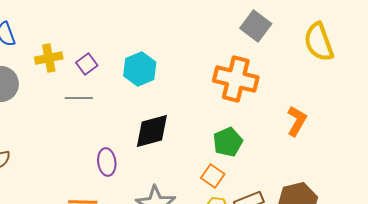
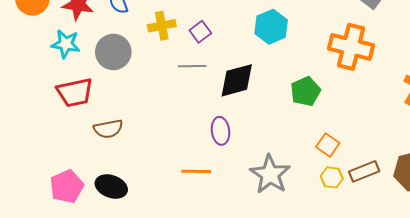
cyan hexagon: (140, 69) -> (271, 27), moved
black diamond: (152, 131) -> (237, 80), moved
green pentagon: (228, 142) -> (305, 91), moved

